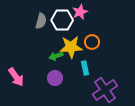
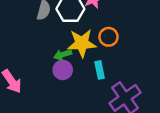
purple circle: (55, 78) -> (63, 70), moved

